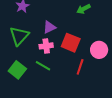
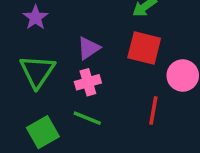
red square: (71, 43) -> (144, 48), moved
green square: (17, 70) -> (43, 132), turned 30

